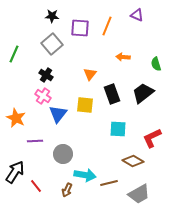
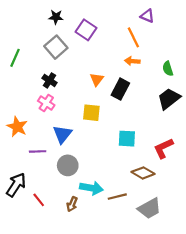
orange line: (107, 26) -> (133, 37), moved, turned -48
purple square: (80, 28) -> (86, 30), turned 30
black trapezoid: (143, 93) -> (169, 99), moved
black rectangle: (112, 94) -> (120, 89), moved, turned 48
blue triangle: (58, 114) -> (62, 134), moved

